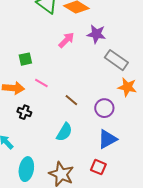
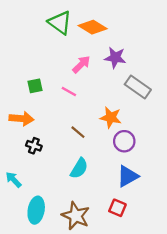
pink line: (41, 83) -> (69, 91), moved
orange star: (127, 87) -> (111, 117), moved
brown line: (71, 100) -> (78, 132), moved

